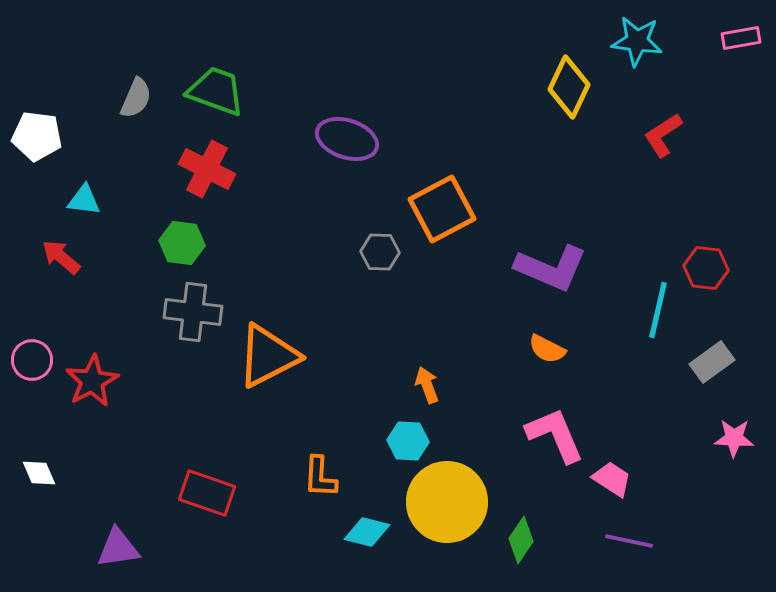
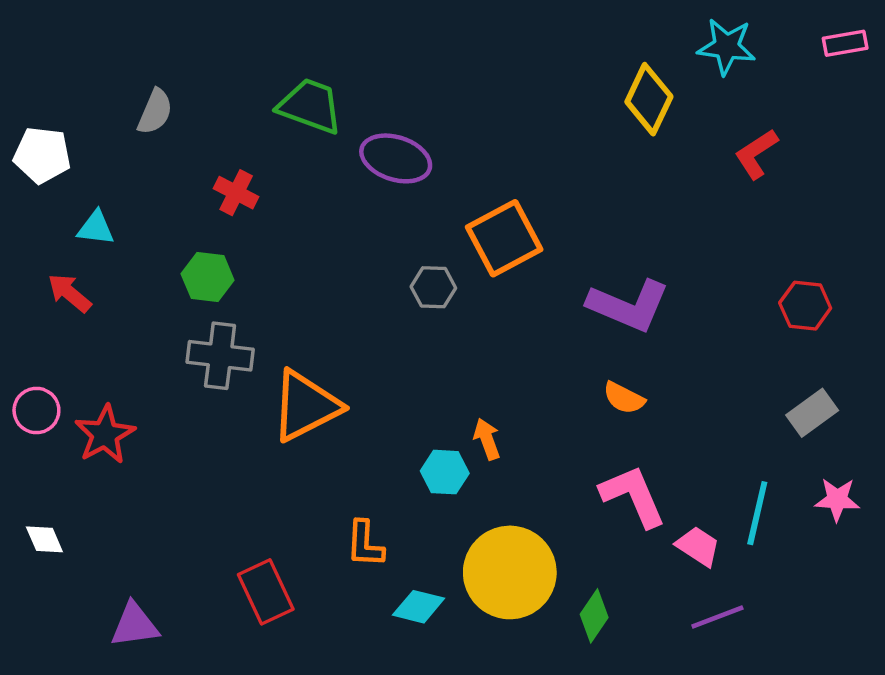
green trapezoid: (216, 91) -> (310, 106), moved
red cross: (207, 169) -> (236, 193), size x0.7
cyan line: (658, 310) -> (757, 513), moved
cyan hexagon: (408, 441) -> (445, 472), moved
red rectangle: (207, 493) -> (266, 592), moved, turned 46
purple line: (629, 541) -> (717, 617), turned -33

